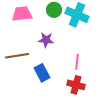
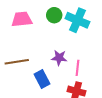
purple star: (46, 40) -> (59, 58), moved

